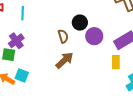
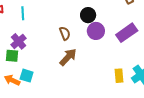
black circle: (80, 23) -> (88, 15), moved
yellow rectangle: (116, 62) -> (119, 76), moved

